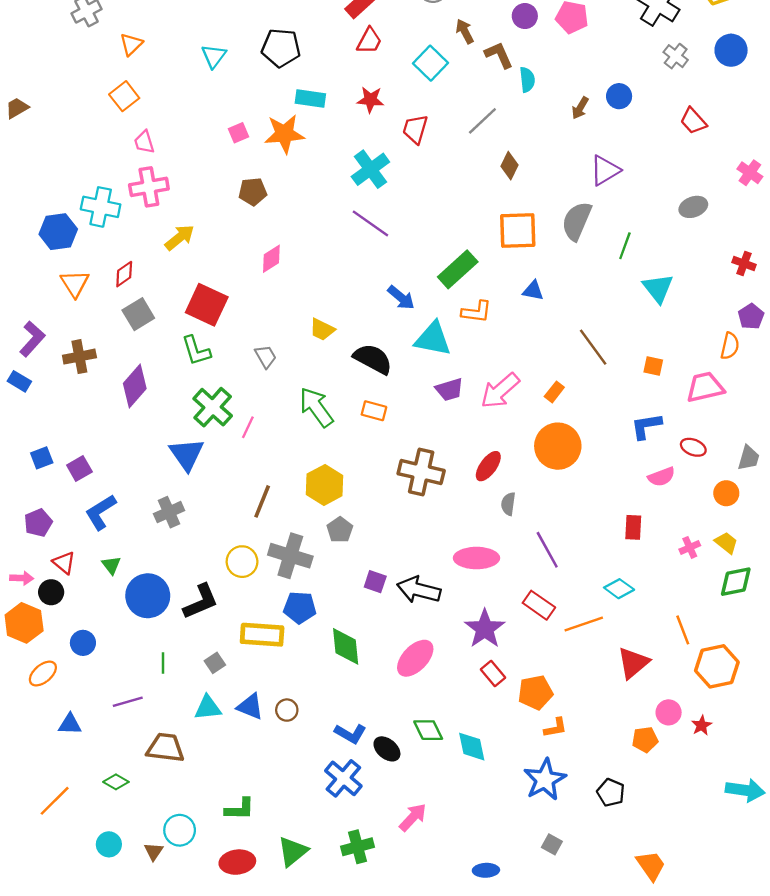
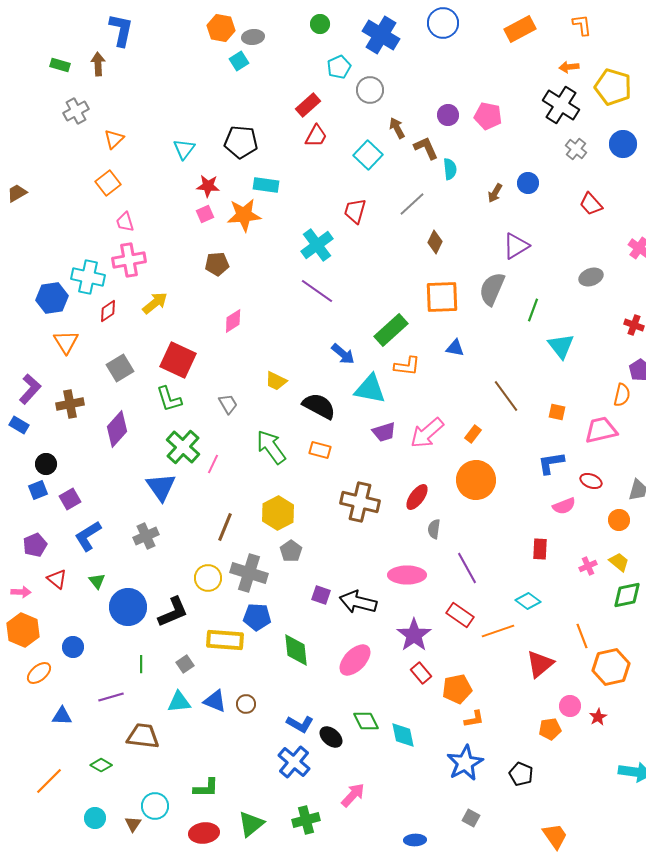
red star: (370, 100) -> (208, 186), moved
red diamond: (124, 274) -> (108, 311), moved
black circle: (51, 592) -> (46, 464), moved

